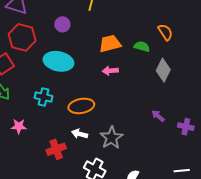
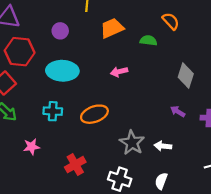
orange trapezoid: (110, 44) -> (112, 28), moved
gray diamond: (163, 70) -> (186, 76), moved
white arrow: (80, 134) -> (163, 146), moved

